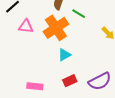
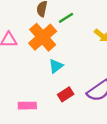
green line: (79, 14) -> (66, 18), turned -56

